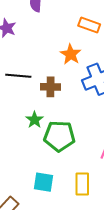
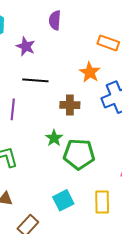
black line: (18, 76) -> (35, 80), moved
cyan square: (43, 182) -> (63, 200), turned -35

